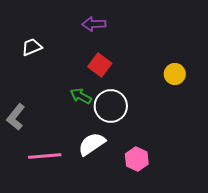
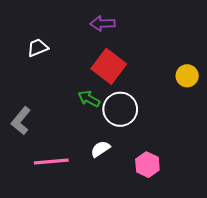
red square: (100, 65) -> (109, 66), size x1.4
white semicircle: (92, 144) -> (100, 149), size x0.7

